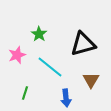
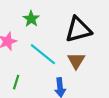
brown triangle: (91, 80) -> (76, 61), moved

